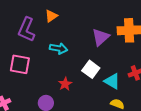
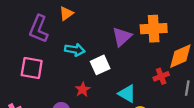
white square: (91, 69) -> (100, 65), moved, turned 30
cyan triangle: (112, 81) -> (127, 94), moved

